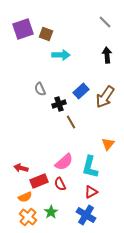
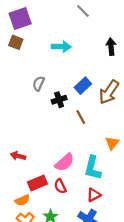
gray line: (105, 22) -> (83, 11), moved
brown square: (46, 34) -> (16, 42), moved
gray semicircle: (40, 89) -> (39, 83), turned 48
brown line: (71, 122) -> (81, 117), moved
red arrow: (21, 168) -> (18, 156), moved

